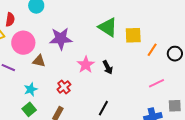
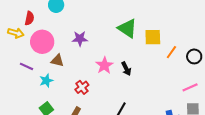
purple star: (61, 39) -> (80, 39), size x0.7
pink line: (157, 83) -> (190, 87), moved
cyan star: (31, 89) -> (46, 81), moved

